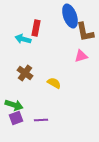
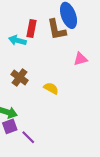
brown L-shape: (85, 32) -> (57, 30), moved
purple line: (41, 120) -> (28, 137), moved, turned 48

